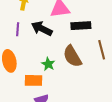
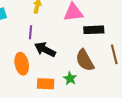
black arrow: (42, 29) -> (45, 49), moved
green star: (48, 64) -> (70, 78), moved

